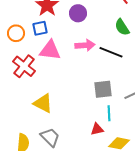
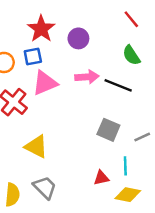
pink triangle: (50, 50) -> (45, 83), turned -30
gray square: (103, 89) -> (108, 130), turned 30
cyan line: (109, 113) -> (125, 166), moved

